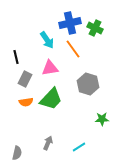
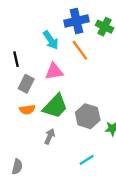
gray hexagon: (88, 84) -> (88, 116), moved
gray arrow: (48, 143) -> (50, 136), moved

